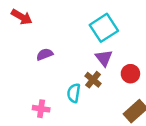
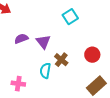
cyan square: (104, 28) -> (70, 17), size x0.7
purple triangle: (104, 58) -> (43, 42), moved

